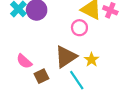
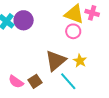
pink circle: (79, 28) -> (73, 31), moved
pink semicircle: (24, 61) -> (16, 82), moved

